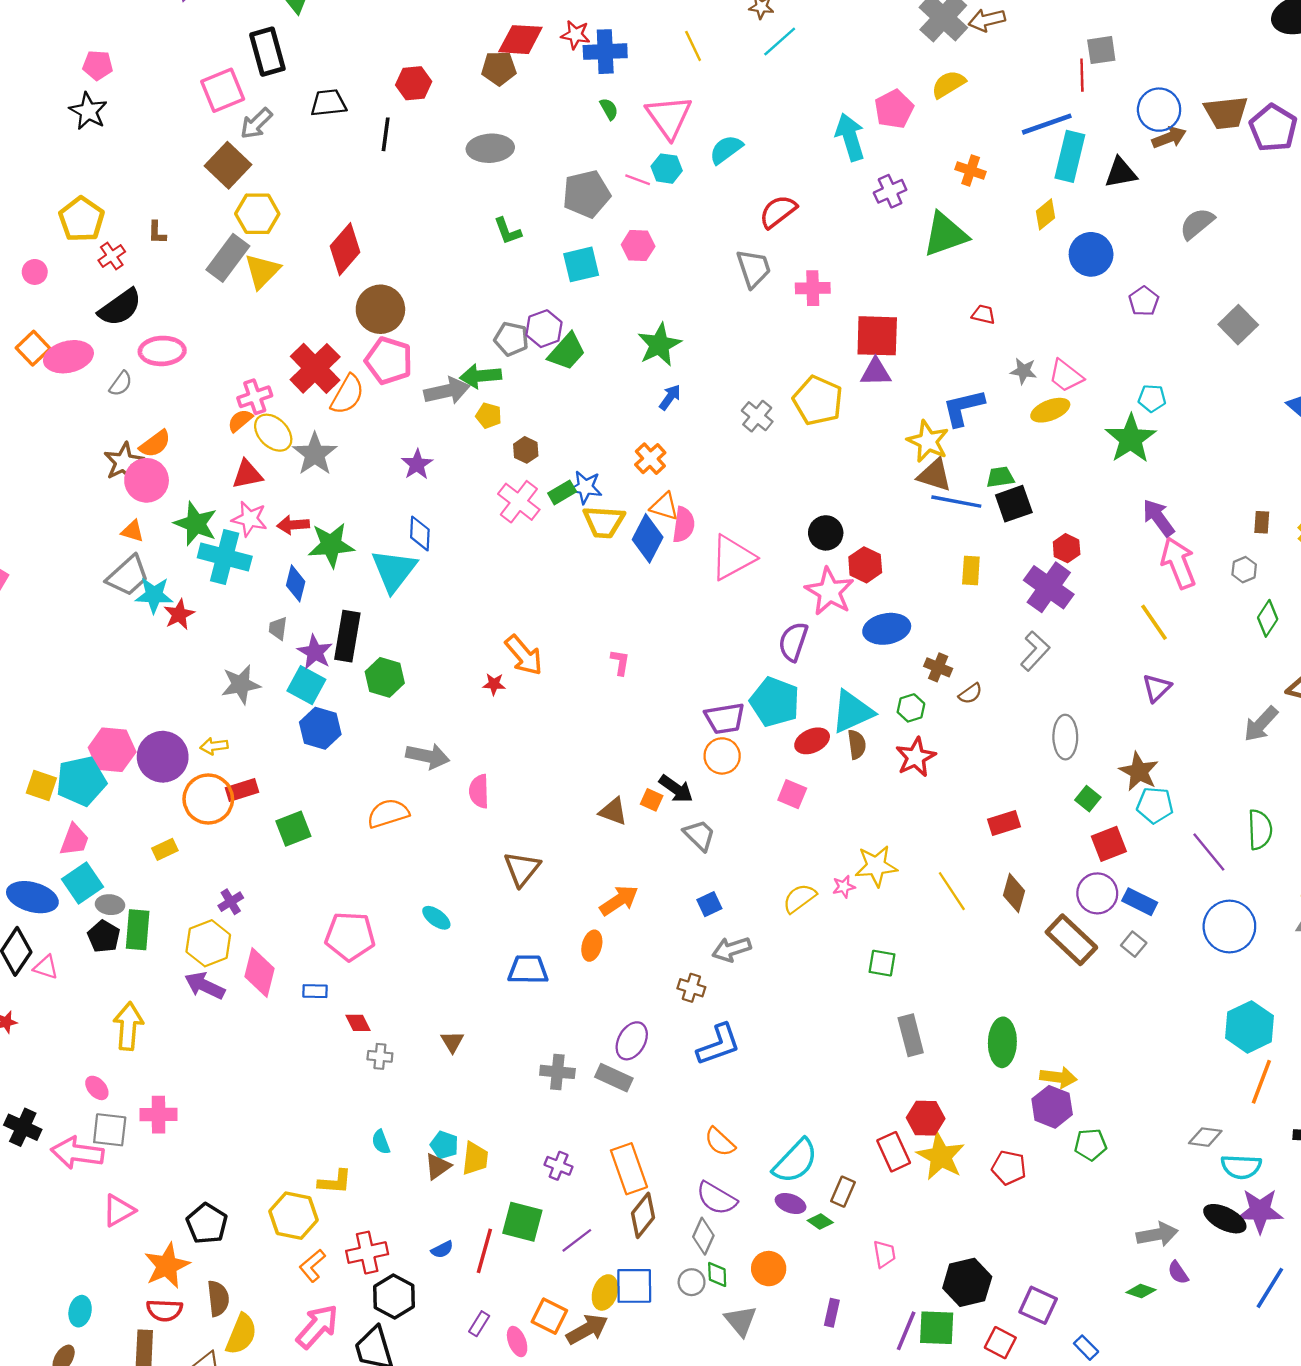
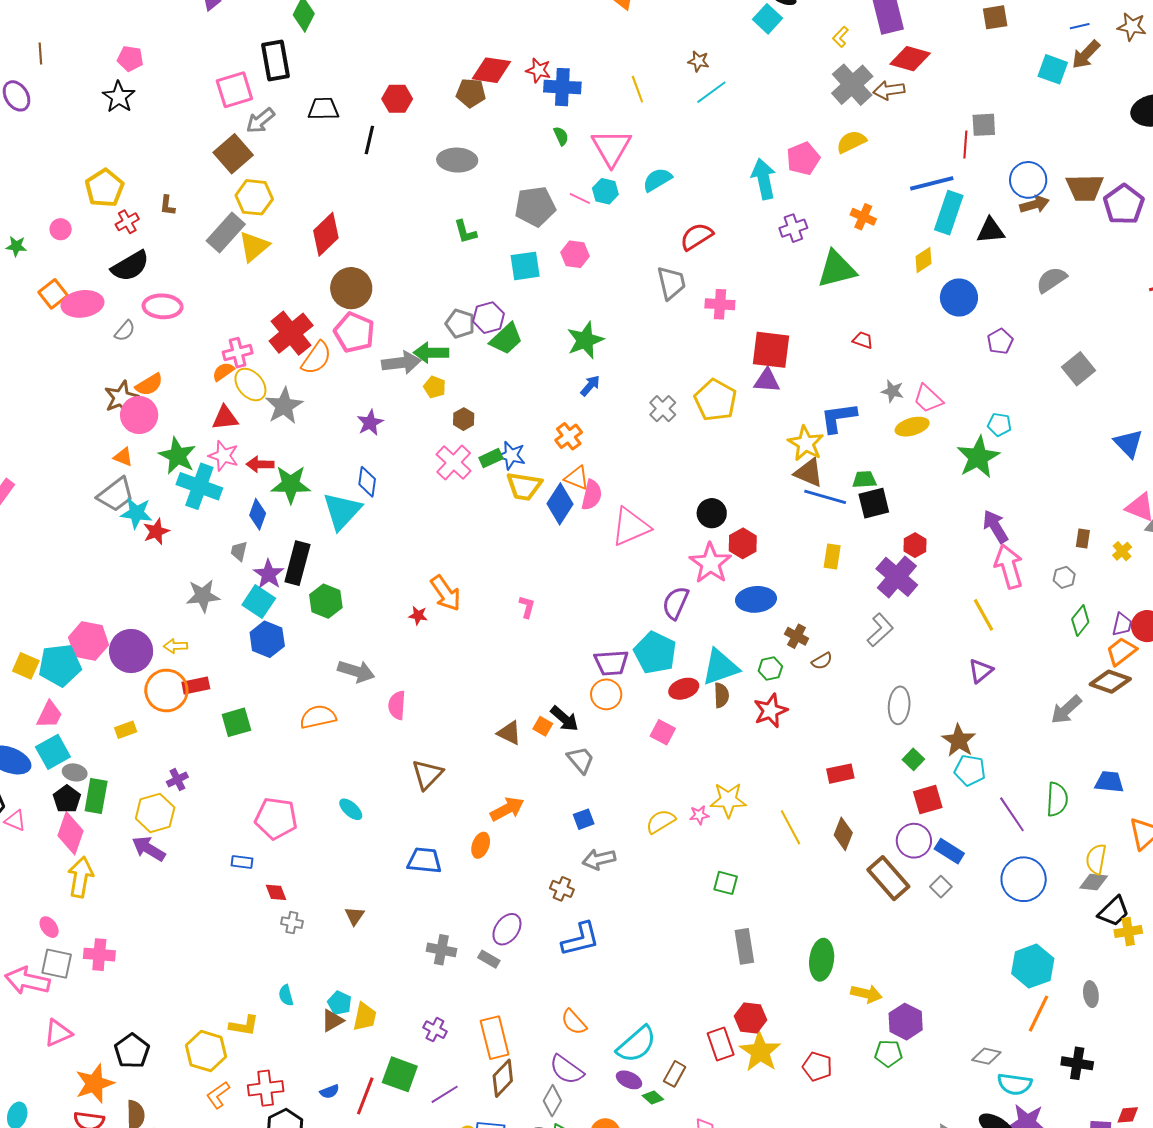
pink diamond: (259, 973) -> (70, 833), moved
gray rectangle: (614, 1078) -> (489, 959), size x0.7
purple hexagon: (1052, 1107) -> (906, 1022), moved

